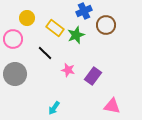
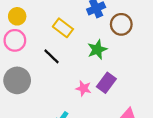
yellow circle: (27, 18) -> (17, 16), moved
green star: (76, 35) -> (97, 50), moved
pink star: (68, 70) -> (84, 88), moved

